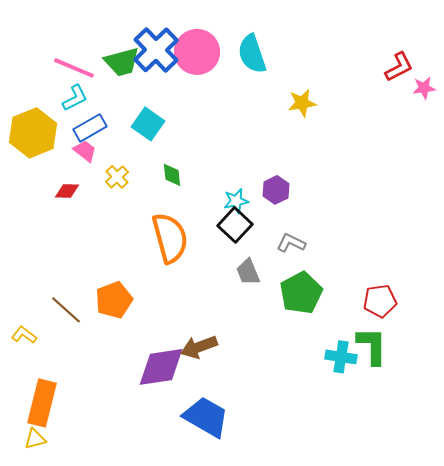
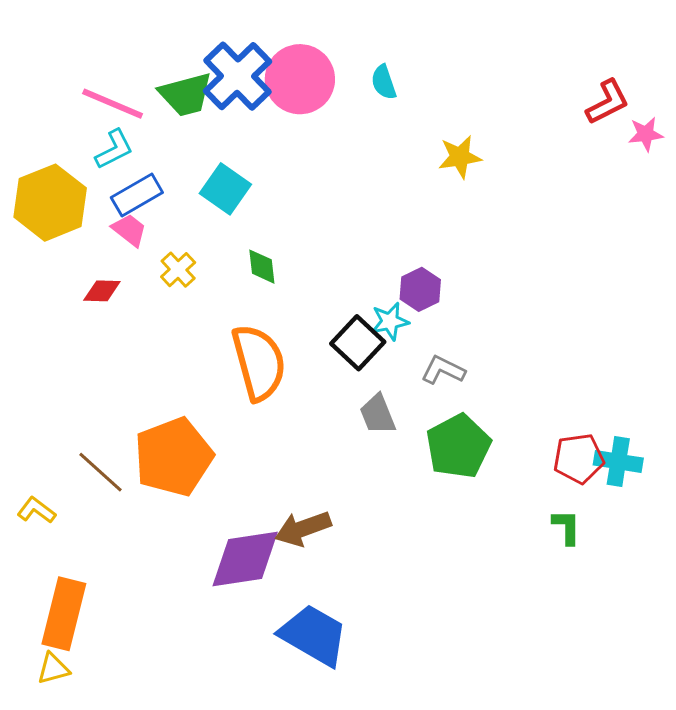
cyan semicircle: (252, 54) -> (384, 82), size x0.6
cyan star: (236, 201) -> (390, 321), moved
orange pentagon: (114, 300) -> (174, 457), size x1.4
green L-shape: (372, 346) -> (566, 527), size x0.6
cyan cross: (341, 357) -> (618, 461), moved

